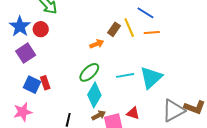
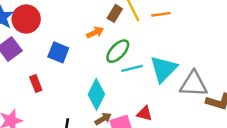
red circle: (41, 29) -> (26, 19), size x1.5
green ellipse: (89, 72) -> (118, 51), moved
blue square: (32, 85) -> (58, 52), moved
gray triangle: (173, 111) -> (194, 84), moved, turned 35

